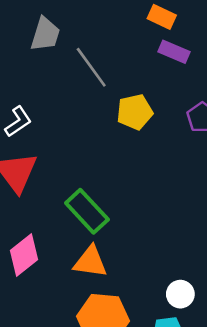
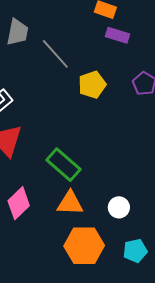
white circle: (180, 294) -> (119, 207), moved

